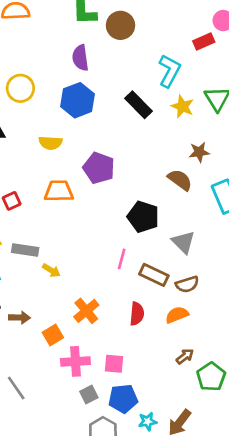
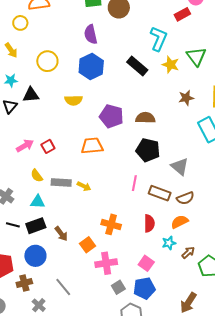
brown semicircle: (180, 180) -> (145, 118), moved, turned -30
orange trapezoid: (59, 191) -> (92, 146), moved
yellow arrow: (51, 270) -> (84, 186), moved
orange cross: (86, 311) -> (111, 224), turned -30
brown arrow: (20, 318) -> (61, 234), turned 56
pink square: (114, 364) -> (146, 263), moved, turned 35
cyan star: (148, 421) -> (169, 243), moved

